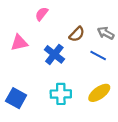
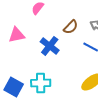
cyan cross: (61, 94) -> (41, 83), moved

